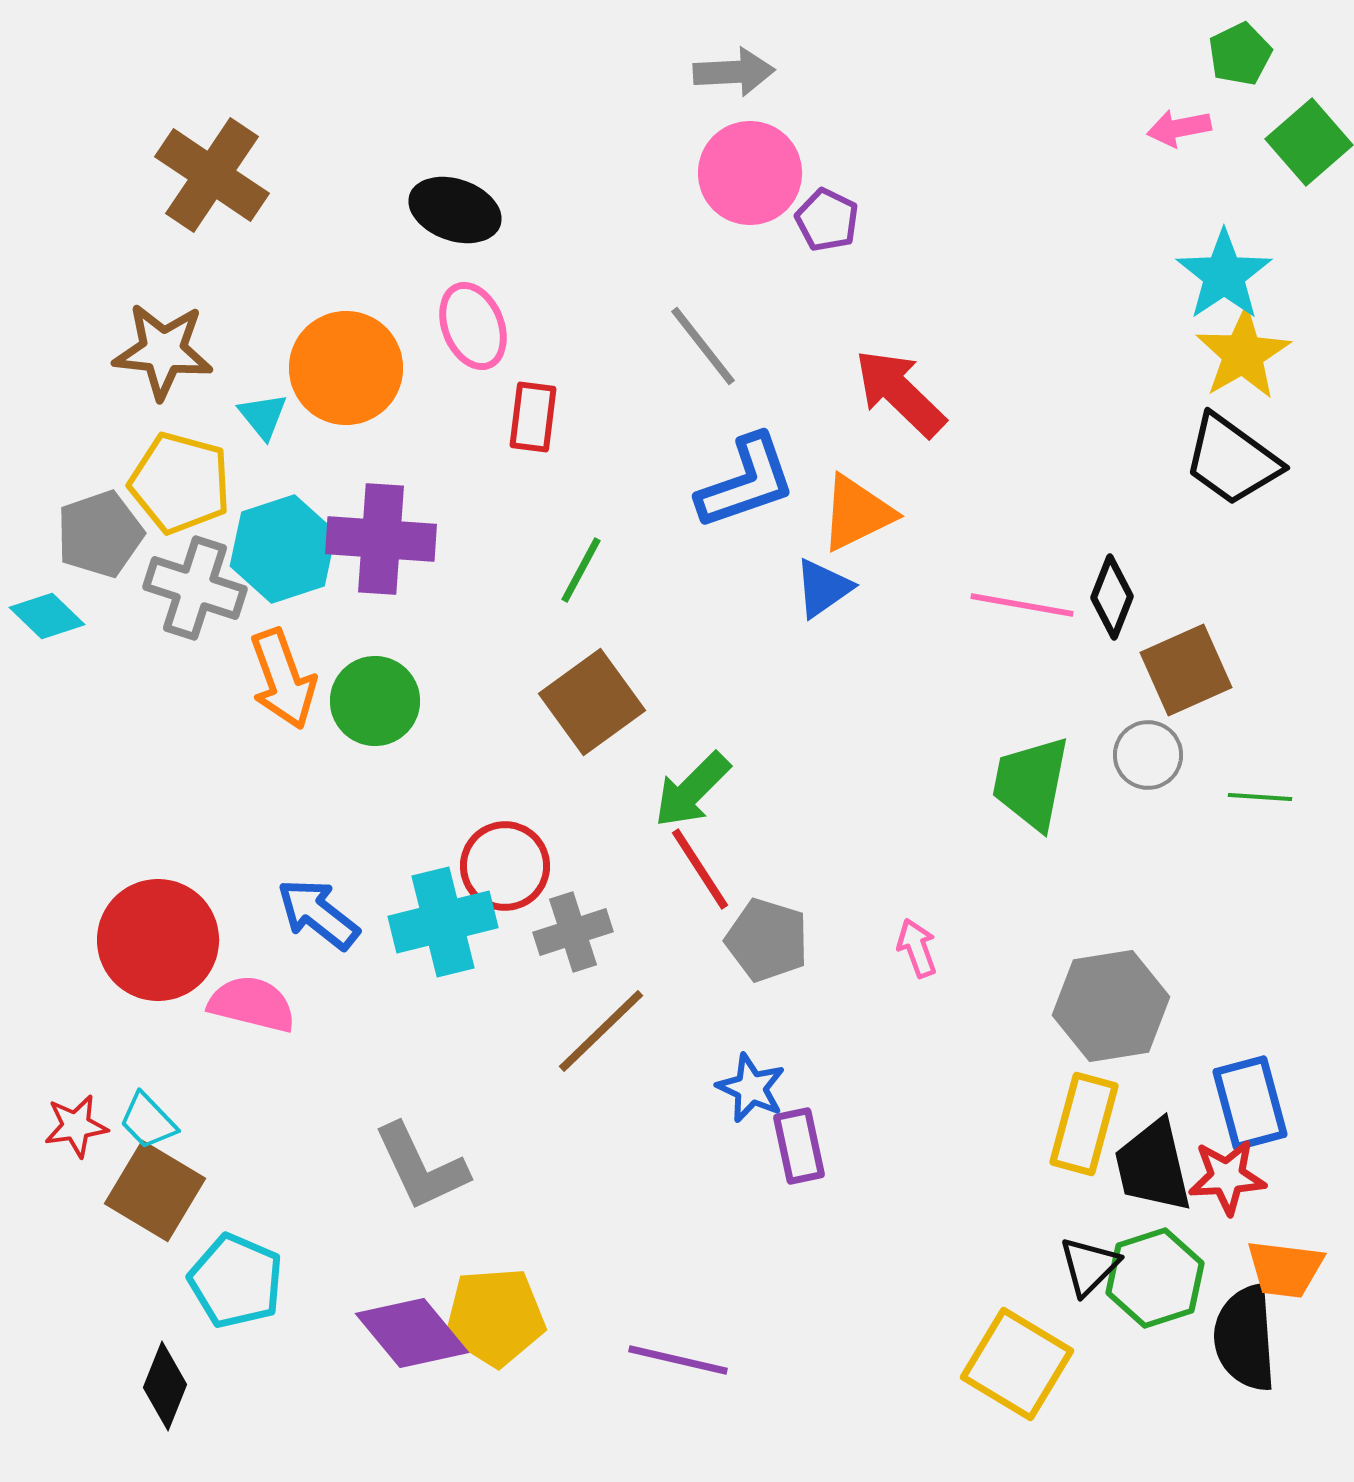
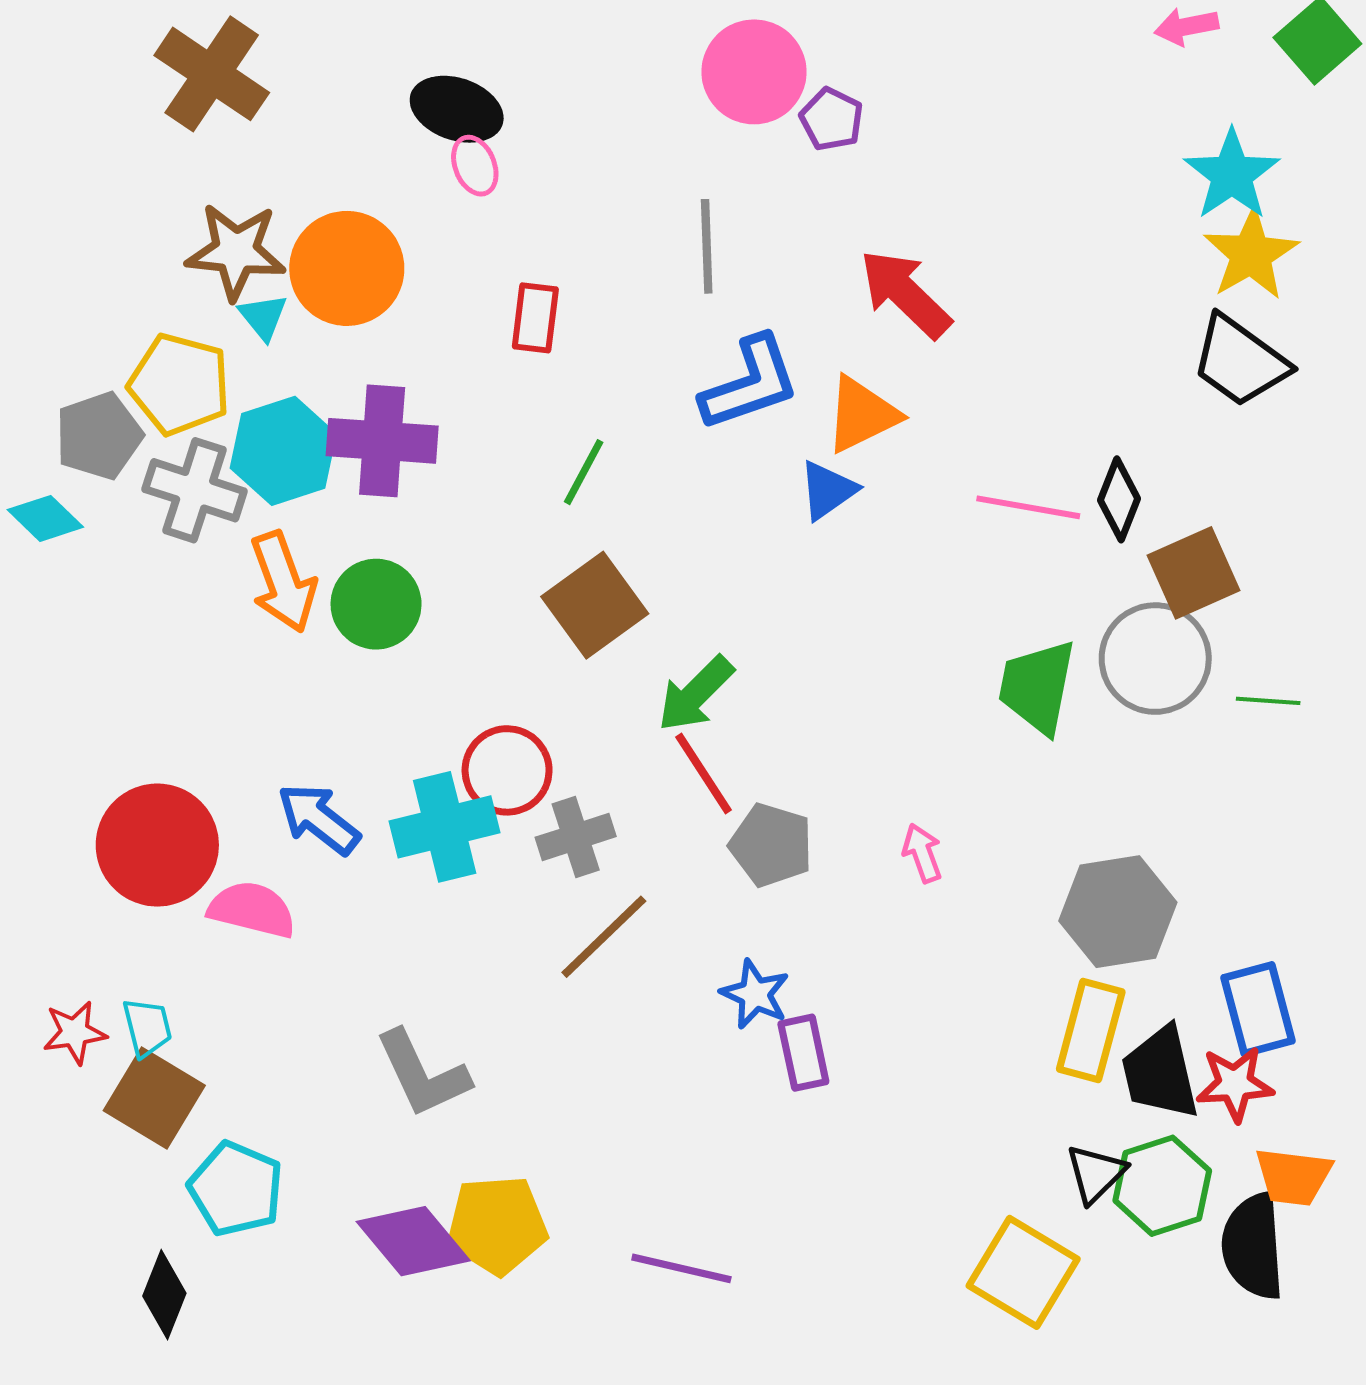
pink ellipse: (473, 326) -> (475, 166), moved, size x0.7
gray line: (703, 346) -> (707, 246), turned 36
brown star: (163, 351) -> (236, 251), moved
gray circle: (1148, 755) -> (1155, 659), size x1.6
cyan trapezoid: (148, 1121) -> (147, 1027), turned -150

